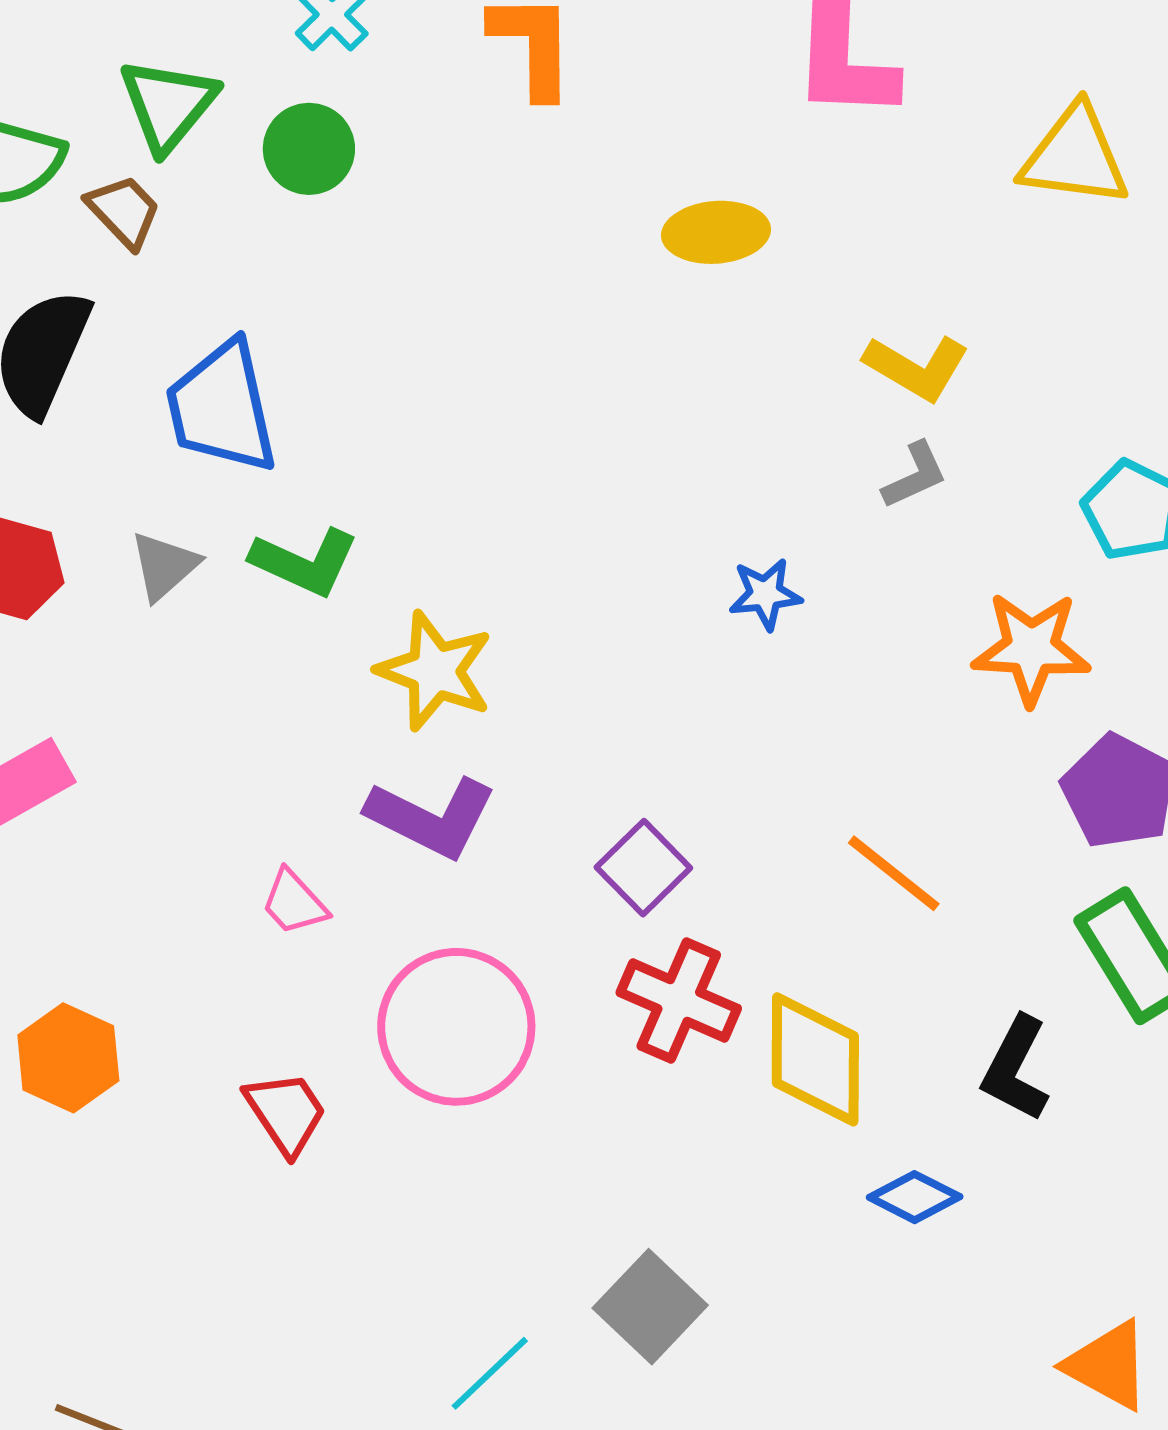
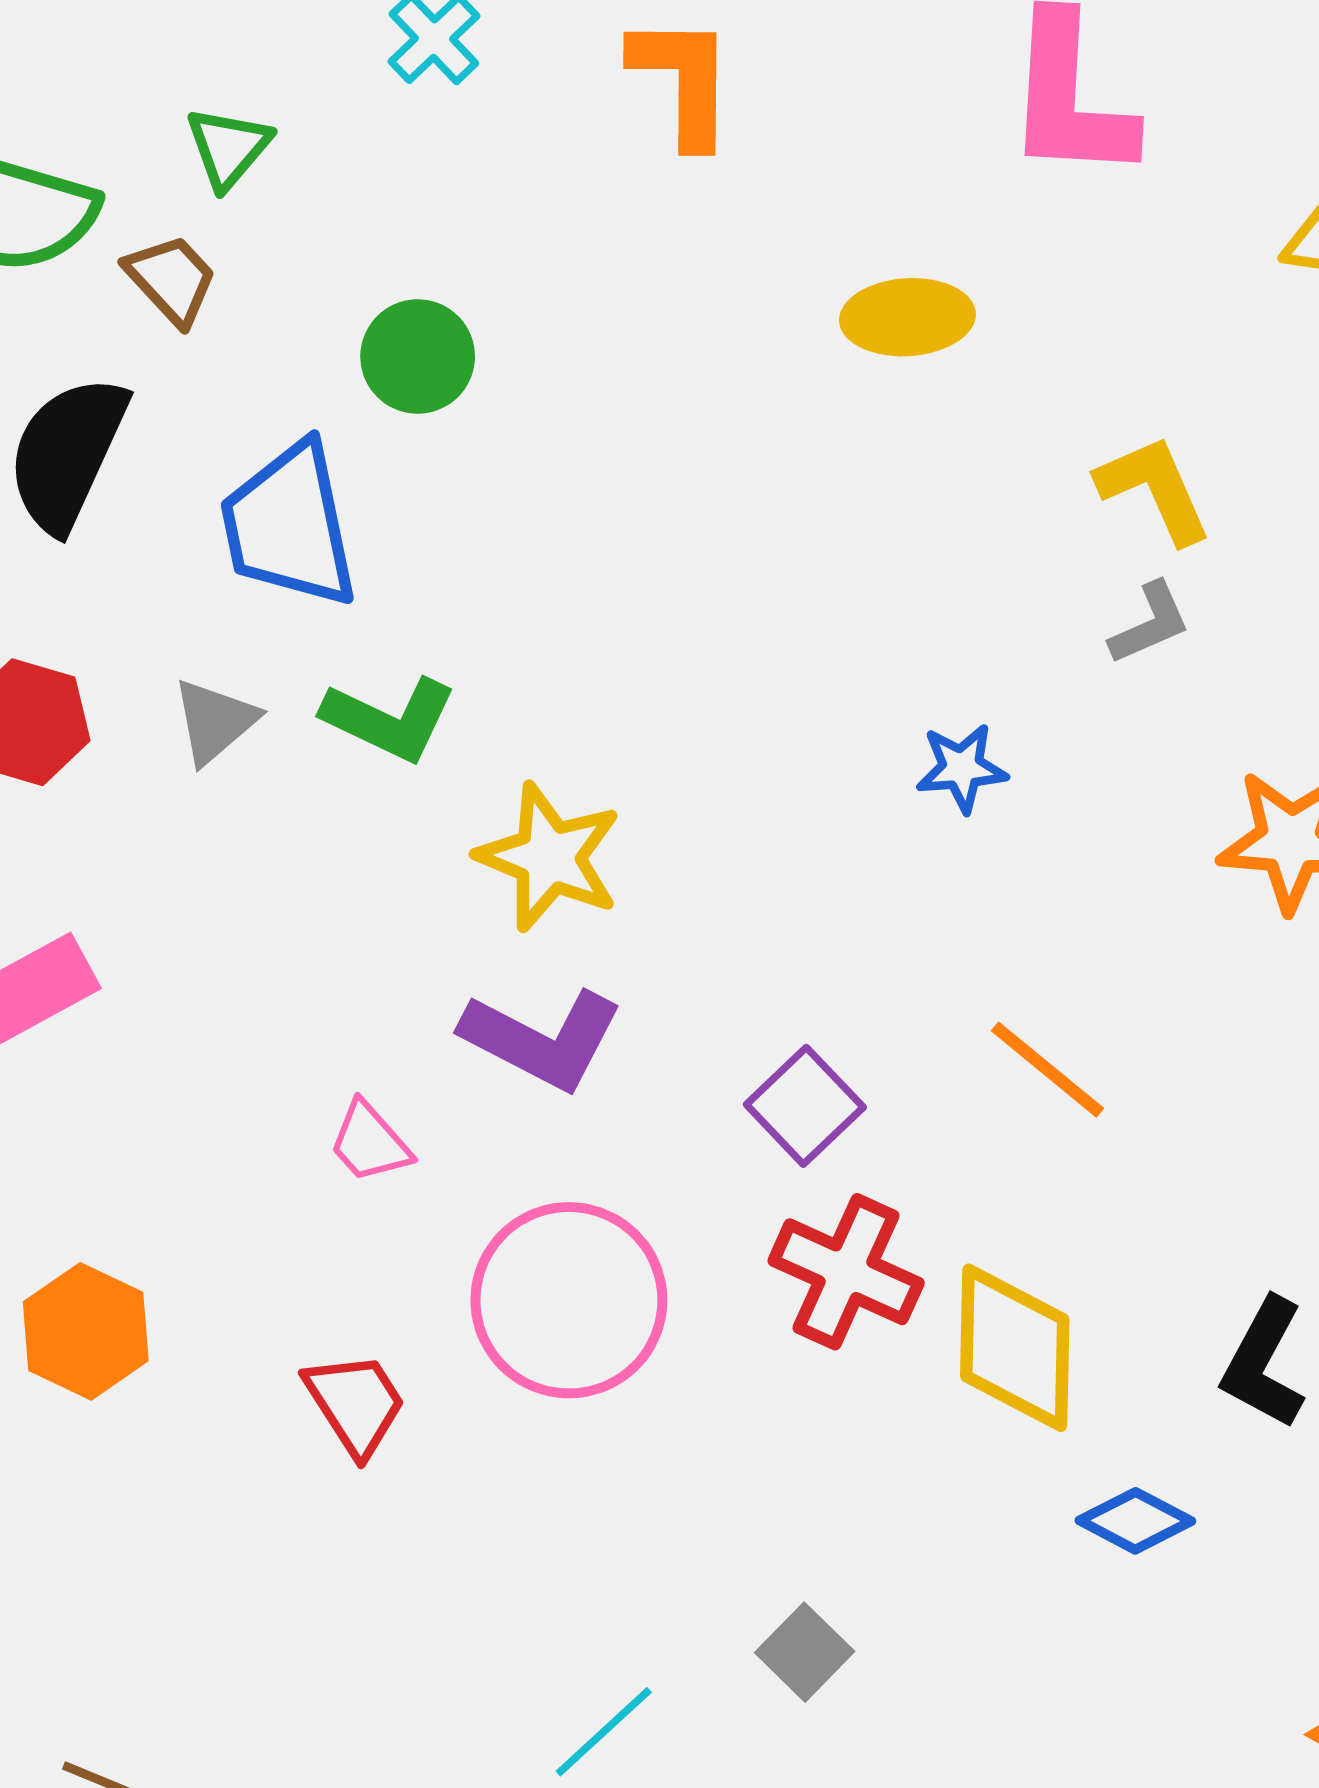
green triangle: (168, 105) -> (228, 148), size x0.7
green circle: (309, 149) -> (418, 356), moved
yellow L-shape: (917, 367) -> (1154, 489), turned -145
orange line: (894, 873) -> (1047, 1070), moved
gray square: (650, 1307) -> (805, 1652), size x0.7

